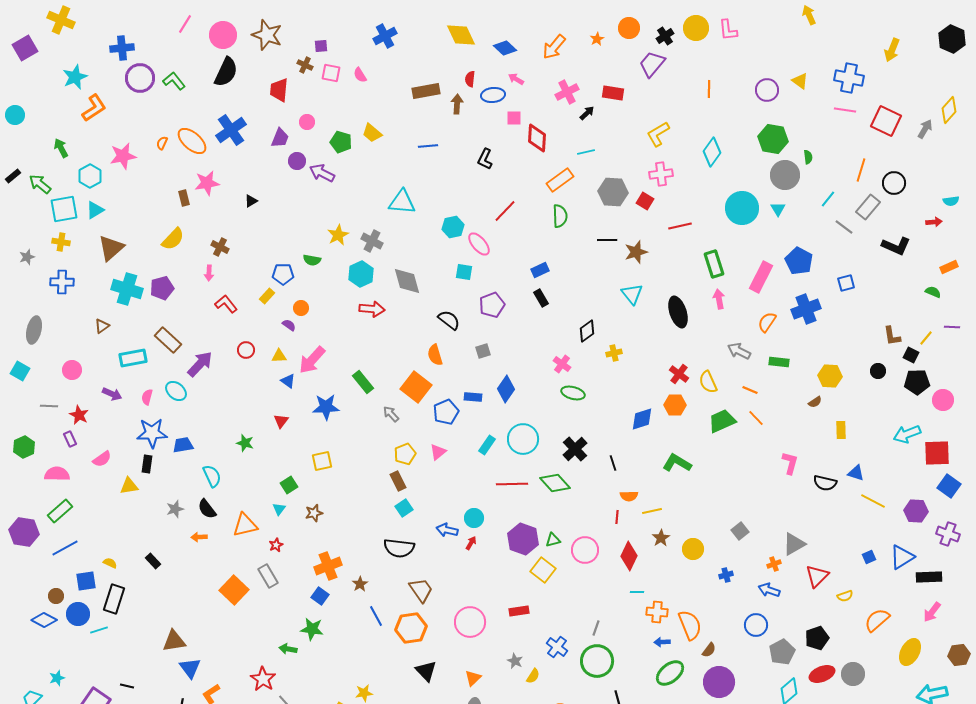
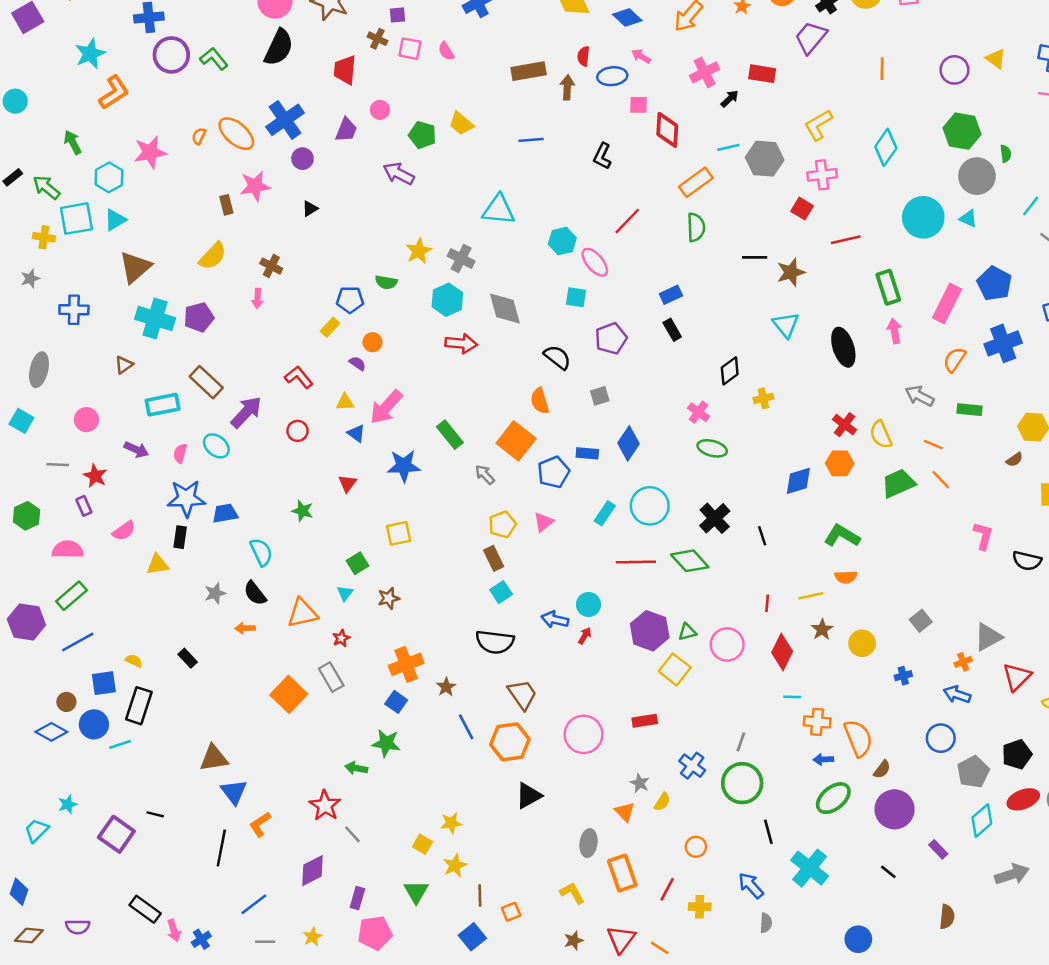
purple circle: (297, 161) -> (303, 159), moved
gray hexagon: (613, 192) -> (765, 159), moved
cyan triangle: (778, 209) -> (968, 219), turned -35
yellow cross: (61, 242) -> (44, 237), moved
red L-shape: (226, 304) -> (299, 377), moved
red circle: (246, 350) -> (298, 431), moved
orange semicircle: (629, 496) -> (846, 577), moved
black triangle: (426, 671) -> (529, 796), turned 45
orange triangle: (473, 678) -> (625, 812), moved, turned -30

